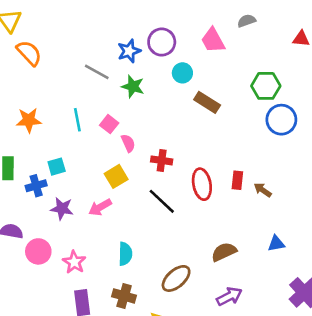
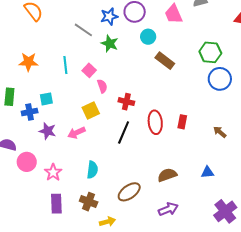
brown arrow: (263, 190) -> (220, 132), moved
black line: (162, 201) -> (124, 132), turned 65

